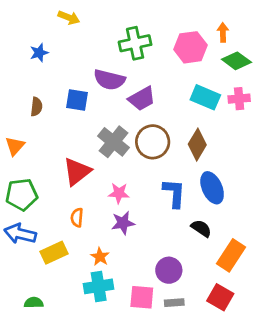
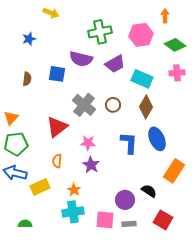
orange arrow: (223, 32) -> (165, 16), moved
cyan rectangle: (205, 97) -> (142, 79), moved
purple trapezoid: (142, 99) -> (115, 64), moved
brown circle: (153, 142) -> (113, 105), size x0.6
orange triangle: (15, 146) -> (11, 118), moved
purple star: (123, 223) -> (91, 165), turned -30
black semicircle: (201, 228) -> (149, 191), moved
orange rectangle: (231, 255) -> (174, 171), moved

